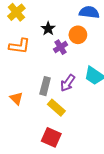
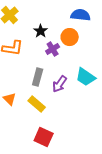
gray rectangle: (45, 86) -> (38, 77), moved
yellow rectangle: (56, 108) -> (37, 104), moved

